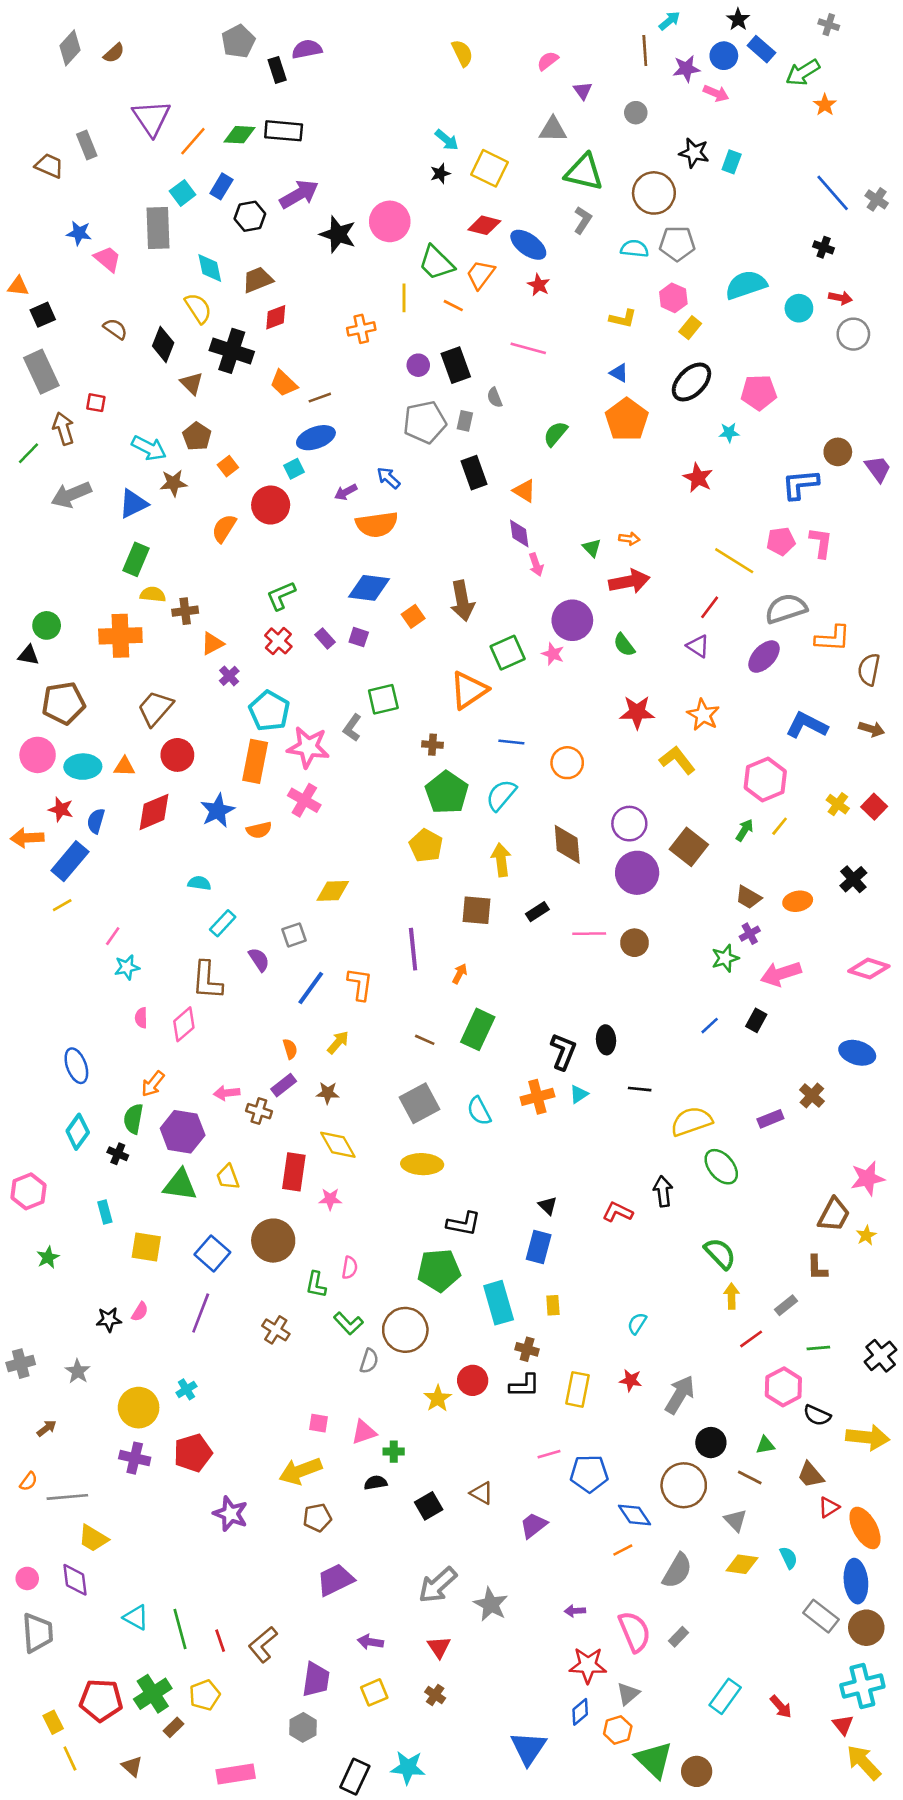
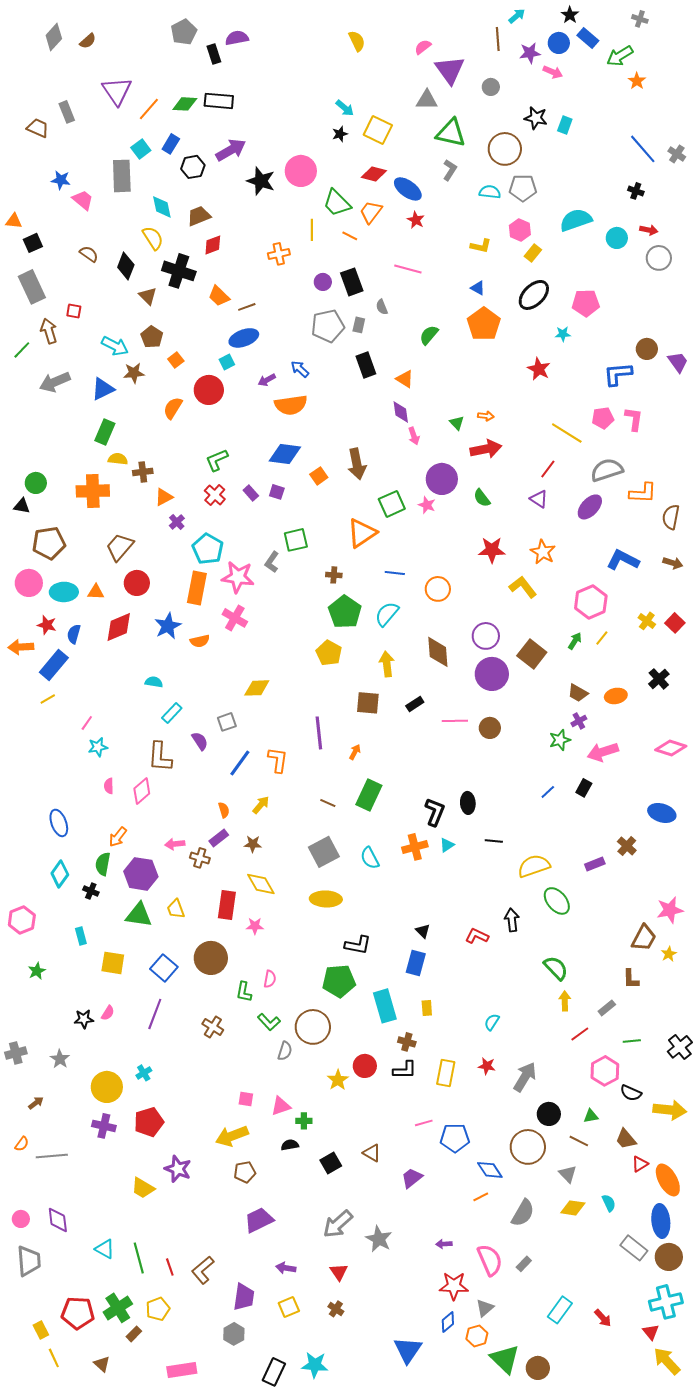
purple triangle: (583, 91) -> (450, 70), size x2.0
yellow trapezoid: (93, 1538) -> (143, 1188), moved

